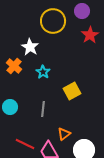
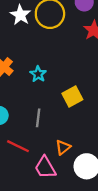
white star: (30, 47) -> (20, 15), moved
red line: (25, 144) -> (18, 146), moved

